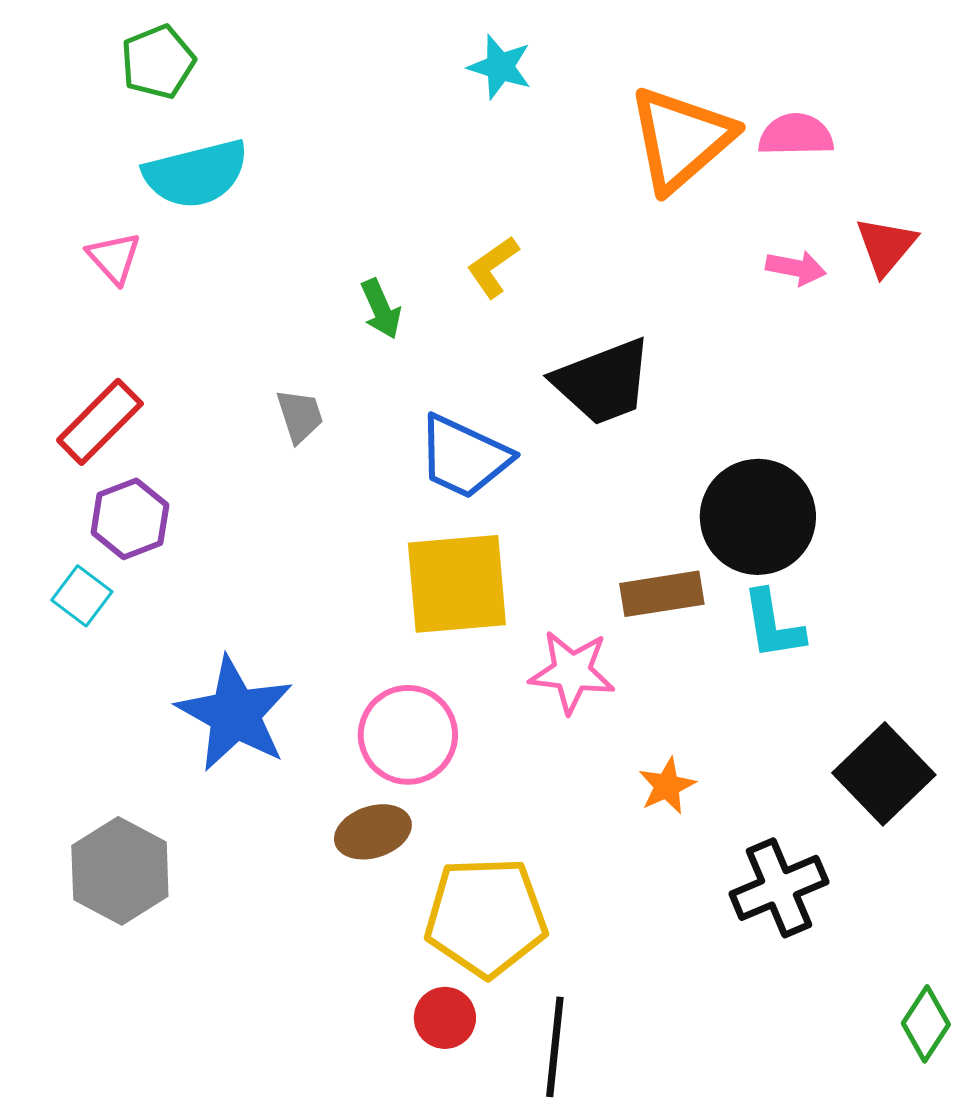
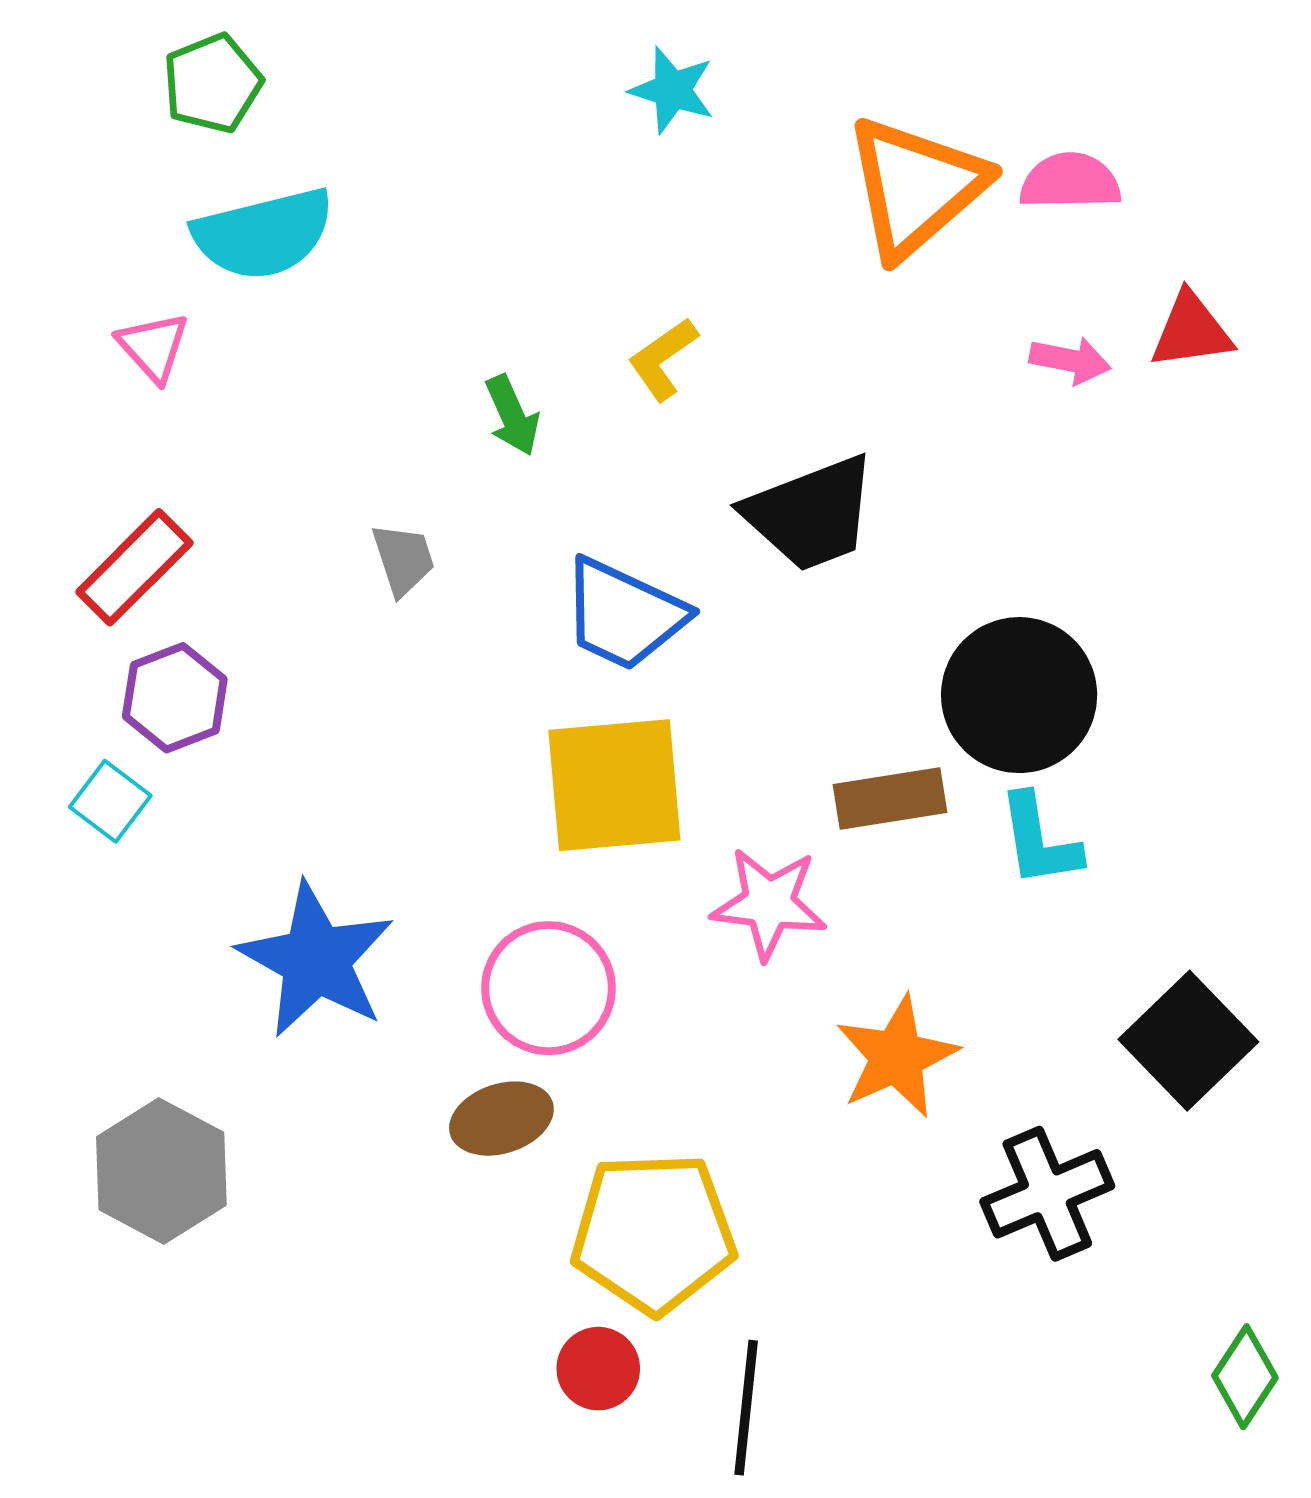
red triangle: (886, 246) -> (1191, 331), turned 42
orange star: (667, 786) -> (897, 1057), size x1.6

